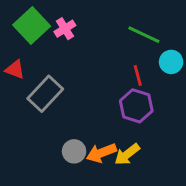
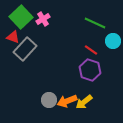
red triangle: (15, 70) -> (13, 37), moved
red line: (138, 76) -> (91, 50), turned -40
gray rectangle: (45, 94) -> (25, 49), moved

